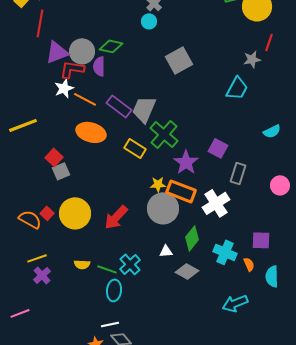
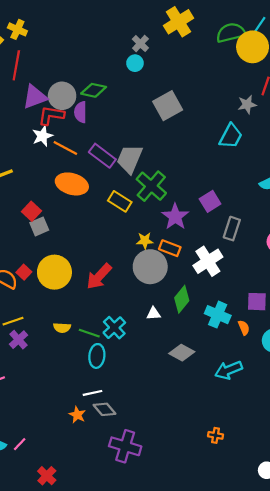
purple square: (218, 148) -> (210, 201), turned 30
orange rectangle: (181, 191) -> (170, 248), size x0.7
gray diamond: (187, 271) -> (182, 353), moved

